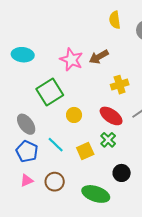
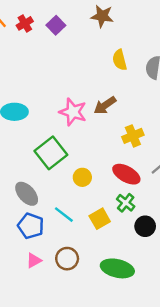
black circle: (122, 173) -> (145, 226), moved

